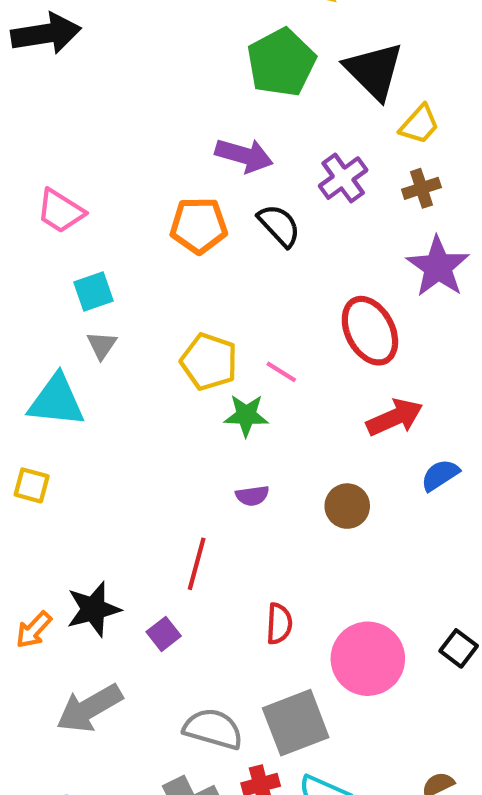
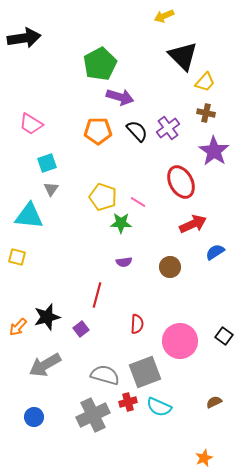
green pentagon: (281, 63) -> (100, 64), moved
purple cross: (343, 178) -> (168, 128), moved
brown cross: (421, 188) -> (206, 113), turned 30

